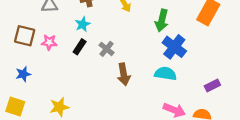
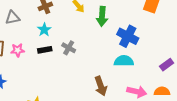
green arrow: (162, 20) -> (102, 16), moved
black rectangle: (80, 47) -> (45, 50), turned 56
brown arrow: (124, 74) -> (101, 86), moved

